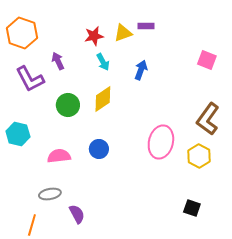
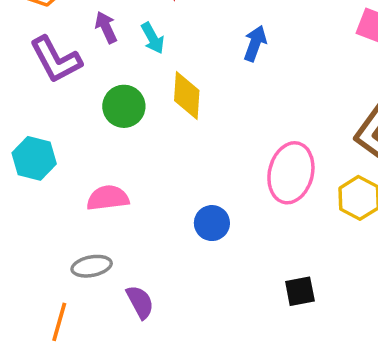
cyan arrow: (103, 62) -> (153, 38), moved
yellow diamond: (103, 99) -> (187, 96), turned -52
blue circle: (99, 149) -> (212, 223), moved
black square: (192, 208) -> (300, 291), moved, turned -30

